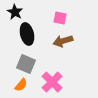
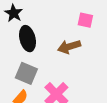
pink square: (60, 18) -> (85, 20), moved

